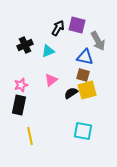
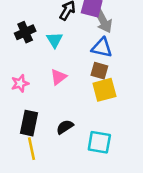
gray arrow: (98, 41) -> (103, 21), moved
cyan triangle: (48, 51) -> (55, 40), turned -40
black semicircle: (71, 93) -> (65, 127), moved
black rectangle: (19, 105) -> (29, 123), moved

